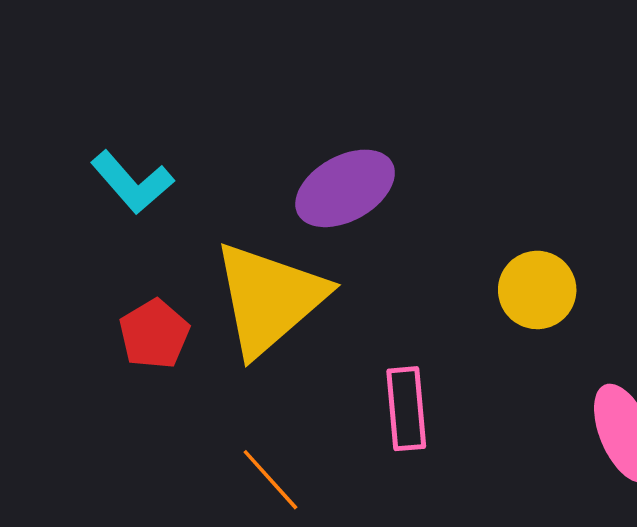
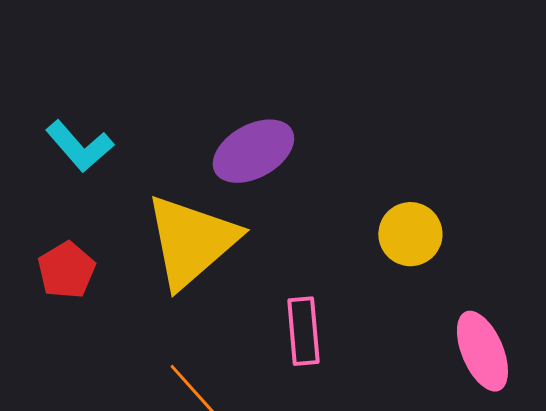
red pentagon: (154, 334) -> (66, 270), moved

